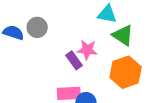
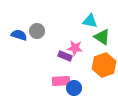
purple rectangle: (74, 60) -> (65, 56), turned -32

